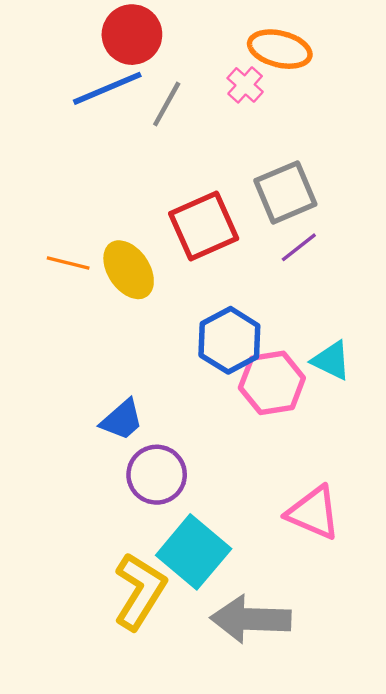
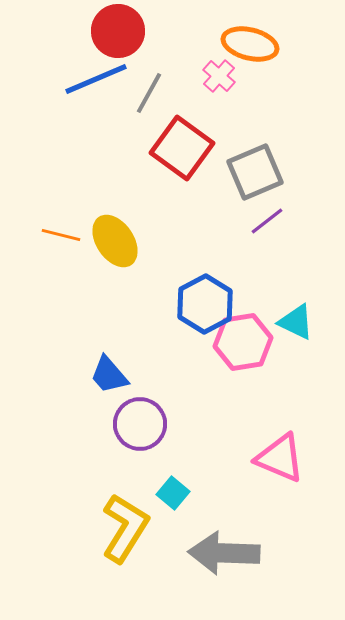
red square: (204, 226) -> (182, 148), moved, turned -30
blue trapezoid: (122, 420) -> (109, 375), turned 90
cyan square: (194, 552) -> (173, 493), size x0.5

